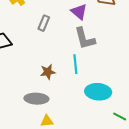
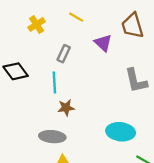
gray L-shape: (85, 38) -> (136, 81), moved
cyan line: (75, 64) -> (54, 83), moved

